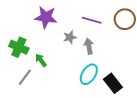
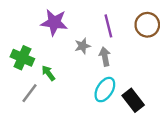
purple line: (92, 20) -> (108, 26), turned 60

